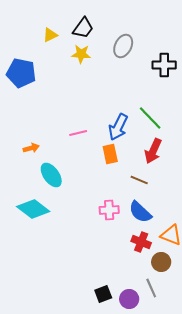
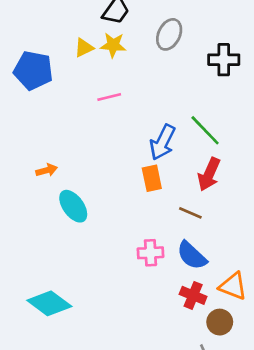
yellow triangle: (50, 35) -> (84, 48), moved
pink line: (78, 133) -> (109, 97), moved
cyan diamond: (33, 209) -> (49, 303), moved

